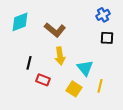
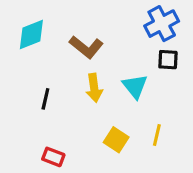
blue cross: (103, 15) -> (162, 24), size x1.5
cyan triangle: (85, 68) -> (135, 86), moved
red rectangle: (43, 80) -> (53, 157), moved

